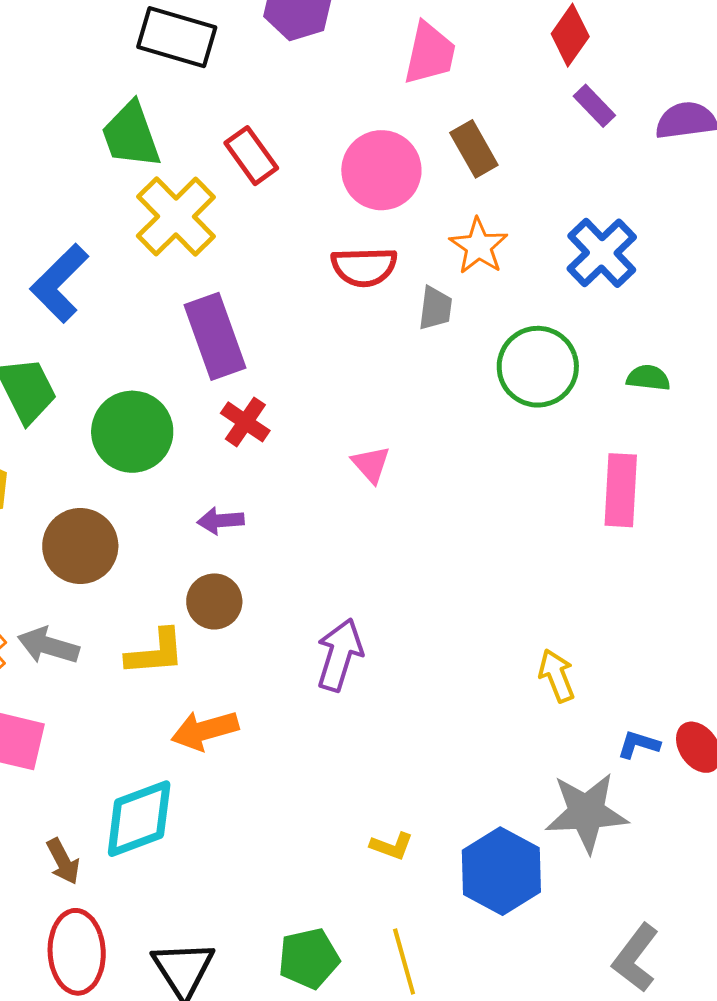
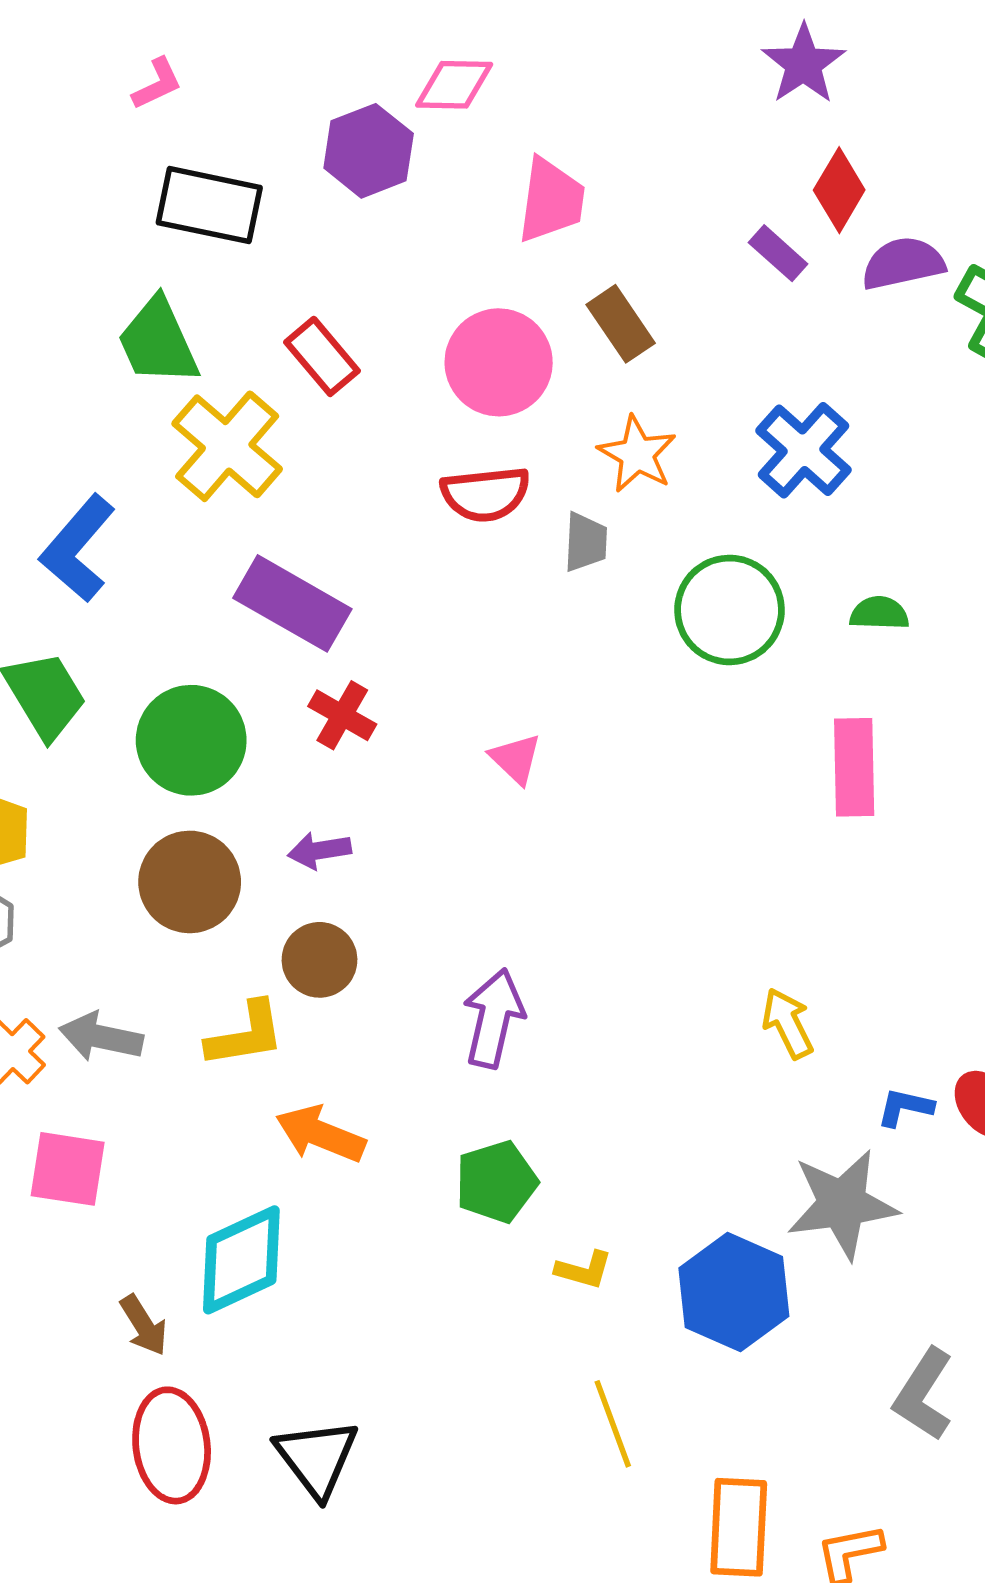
red diamond: (570, 35) -> (839, 190), moved
purple rectangle: (215, 336) -> (292, 603), turned -36
brown circle: (80, 546) -> (190, 882), moved
orange arrow: (205, 730) -> (320, 1134), turned 42
green pentagon: (309, 958) -> (496, 1182), moved

